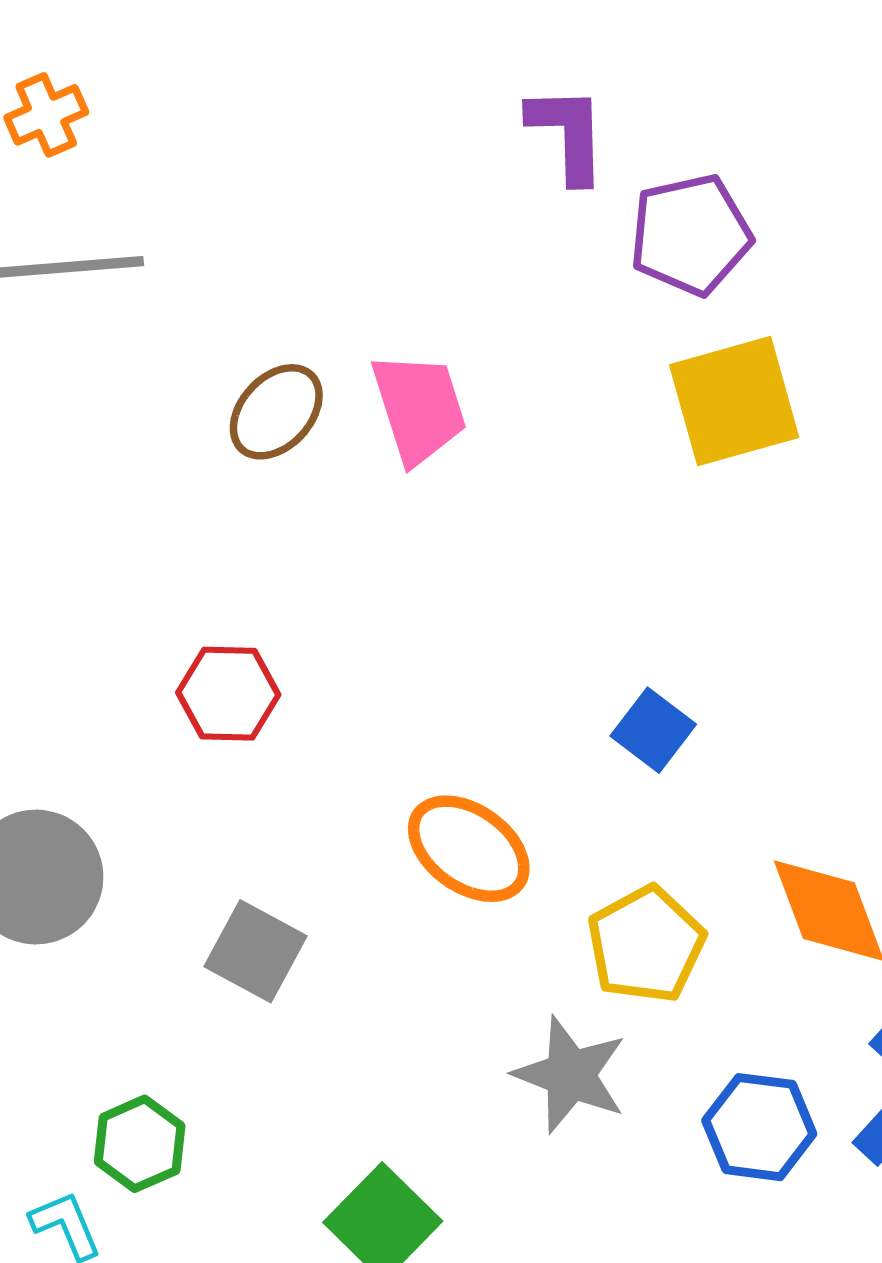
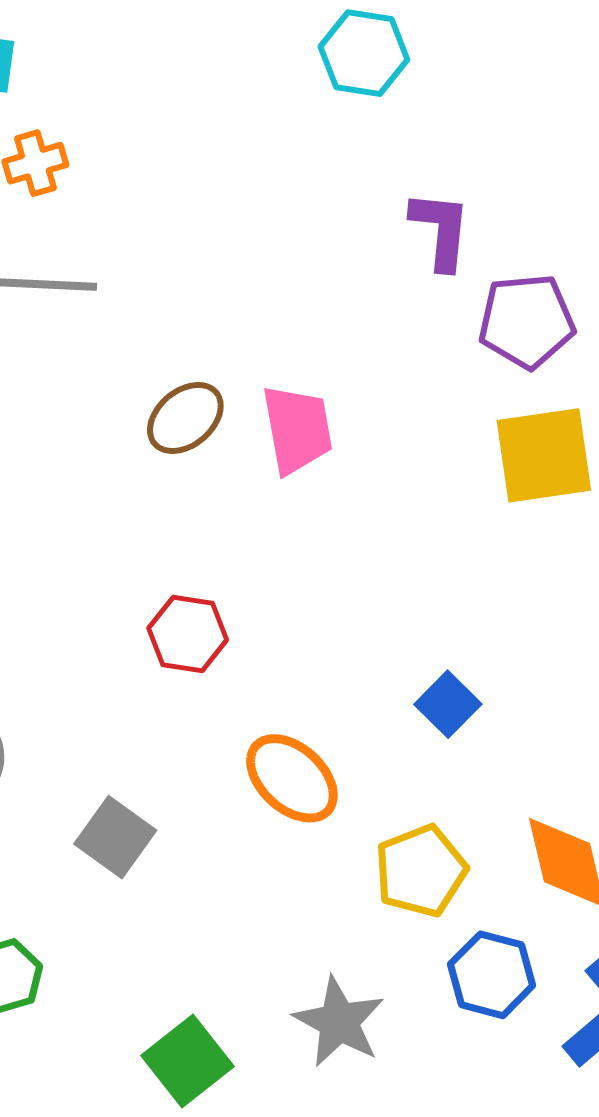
red hexagon: (228, 694) -> (188, 634), moved
gray star: (570, 1075) -> (339, 1022), moved
blue hexagon: (759, 1127) -> (492, 975), moved

